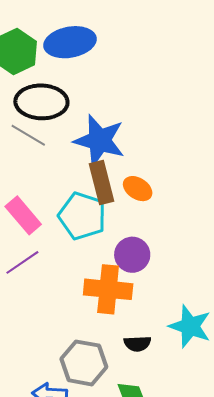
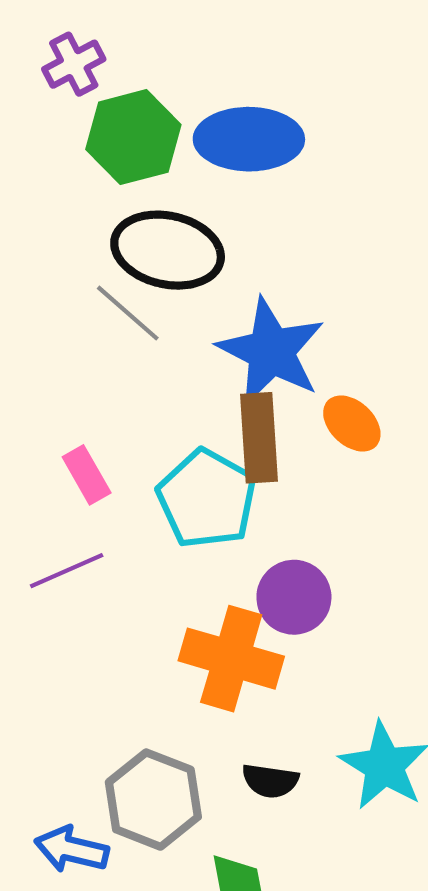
orange ellipse: (138, 189) -> (352, 423), moved
pink rectangle: (23, 215) -> (87, 475), size x0.7

